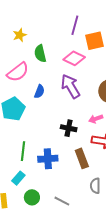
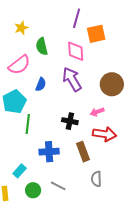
pink diamond: (74, 58) -> (76, 51), turned 60
green line: (23, 151) -> (28, 124), moved
gray line: (62, 201) -> (58, 186), moved

